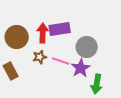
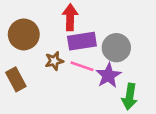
purple rectangle: (60, 29) -> (82, 41), moved
red arrow: (43, 33) -> (70, 17), moved

